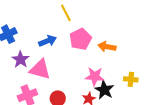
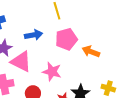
pink star: (95, 76) -> (52, 72), moved

